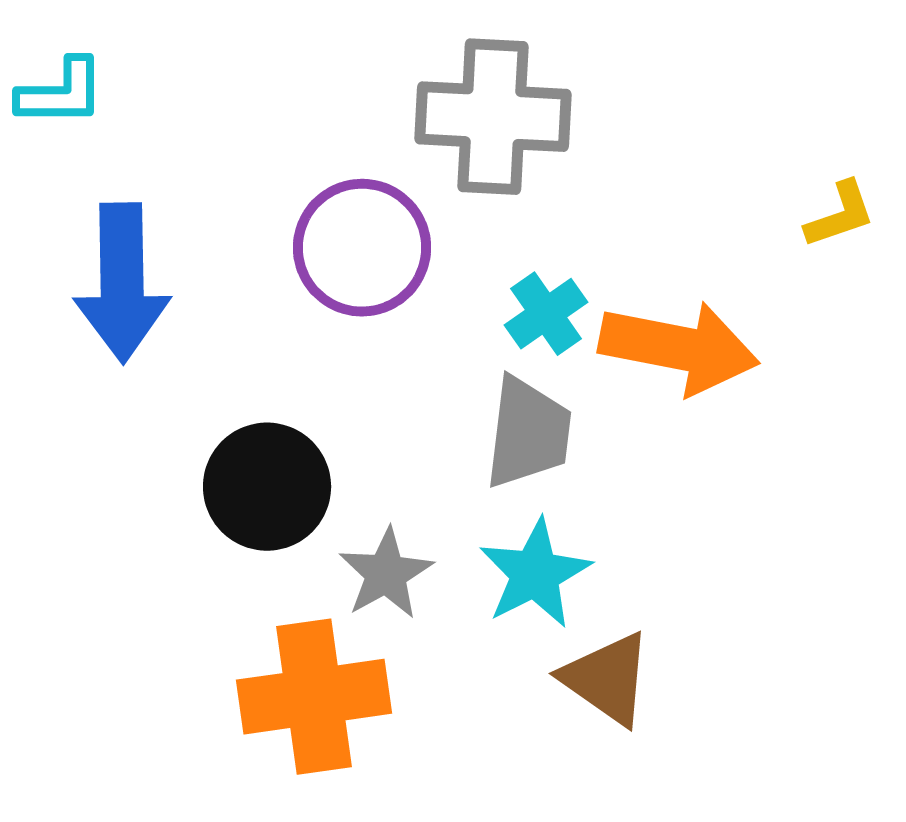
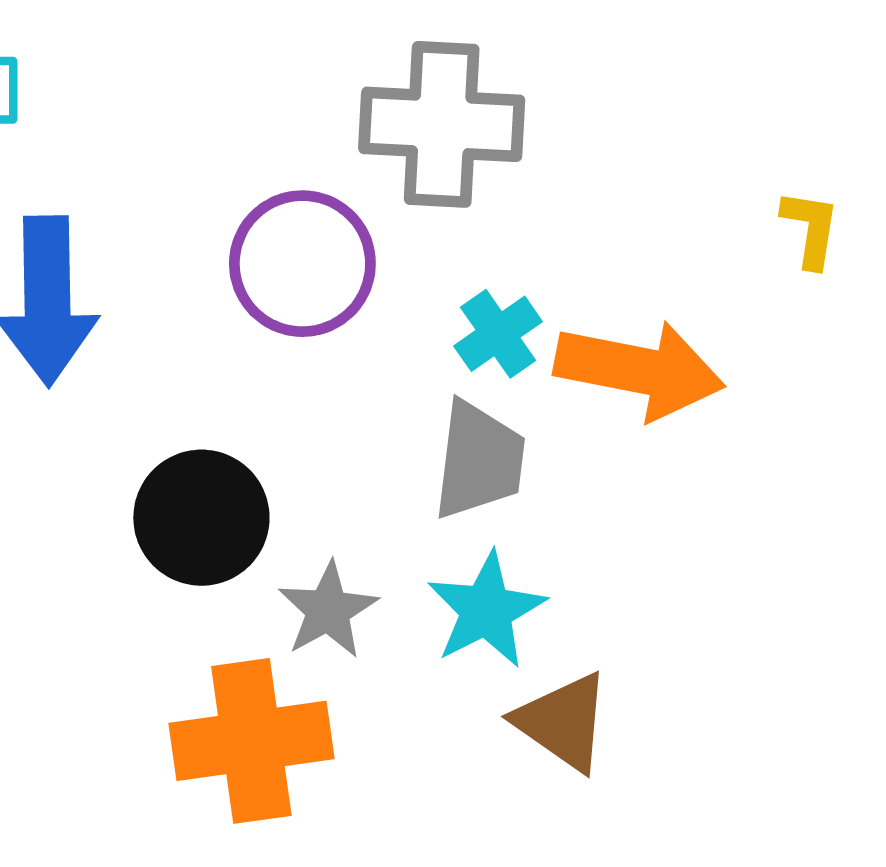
yellow L-shape: (840, 215) -> (811, 229), turned -62

